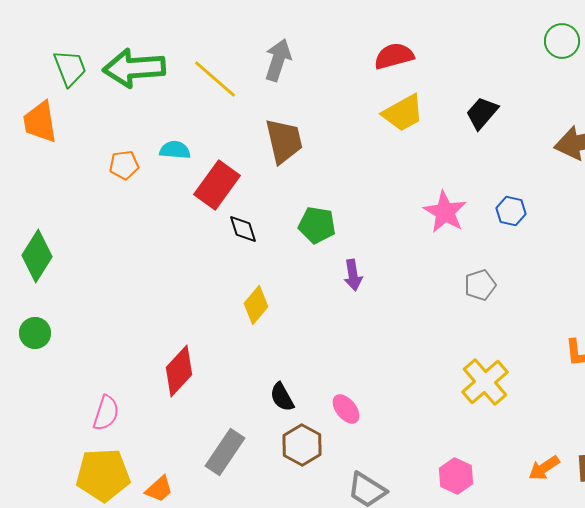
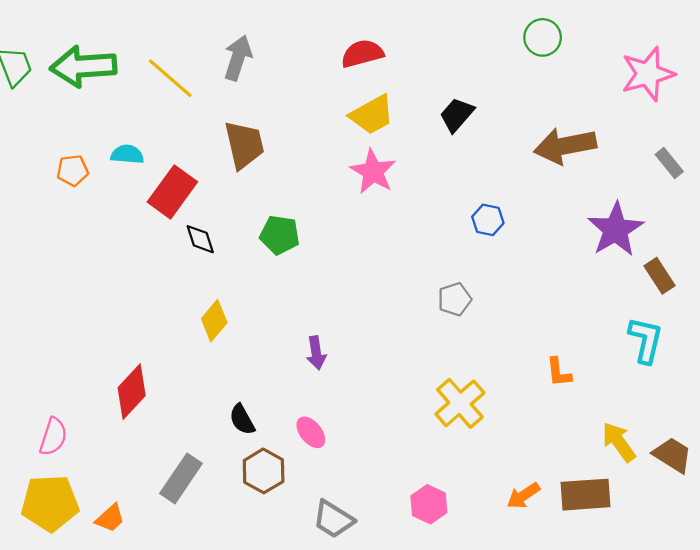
pink star: (445, 212) -> (373, 172), moved
purple arrow: (353, 275) -> (316, 353), moved

